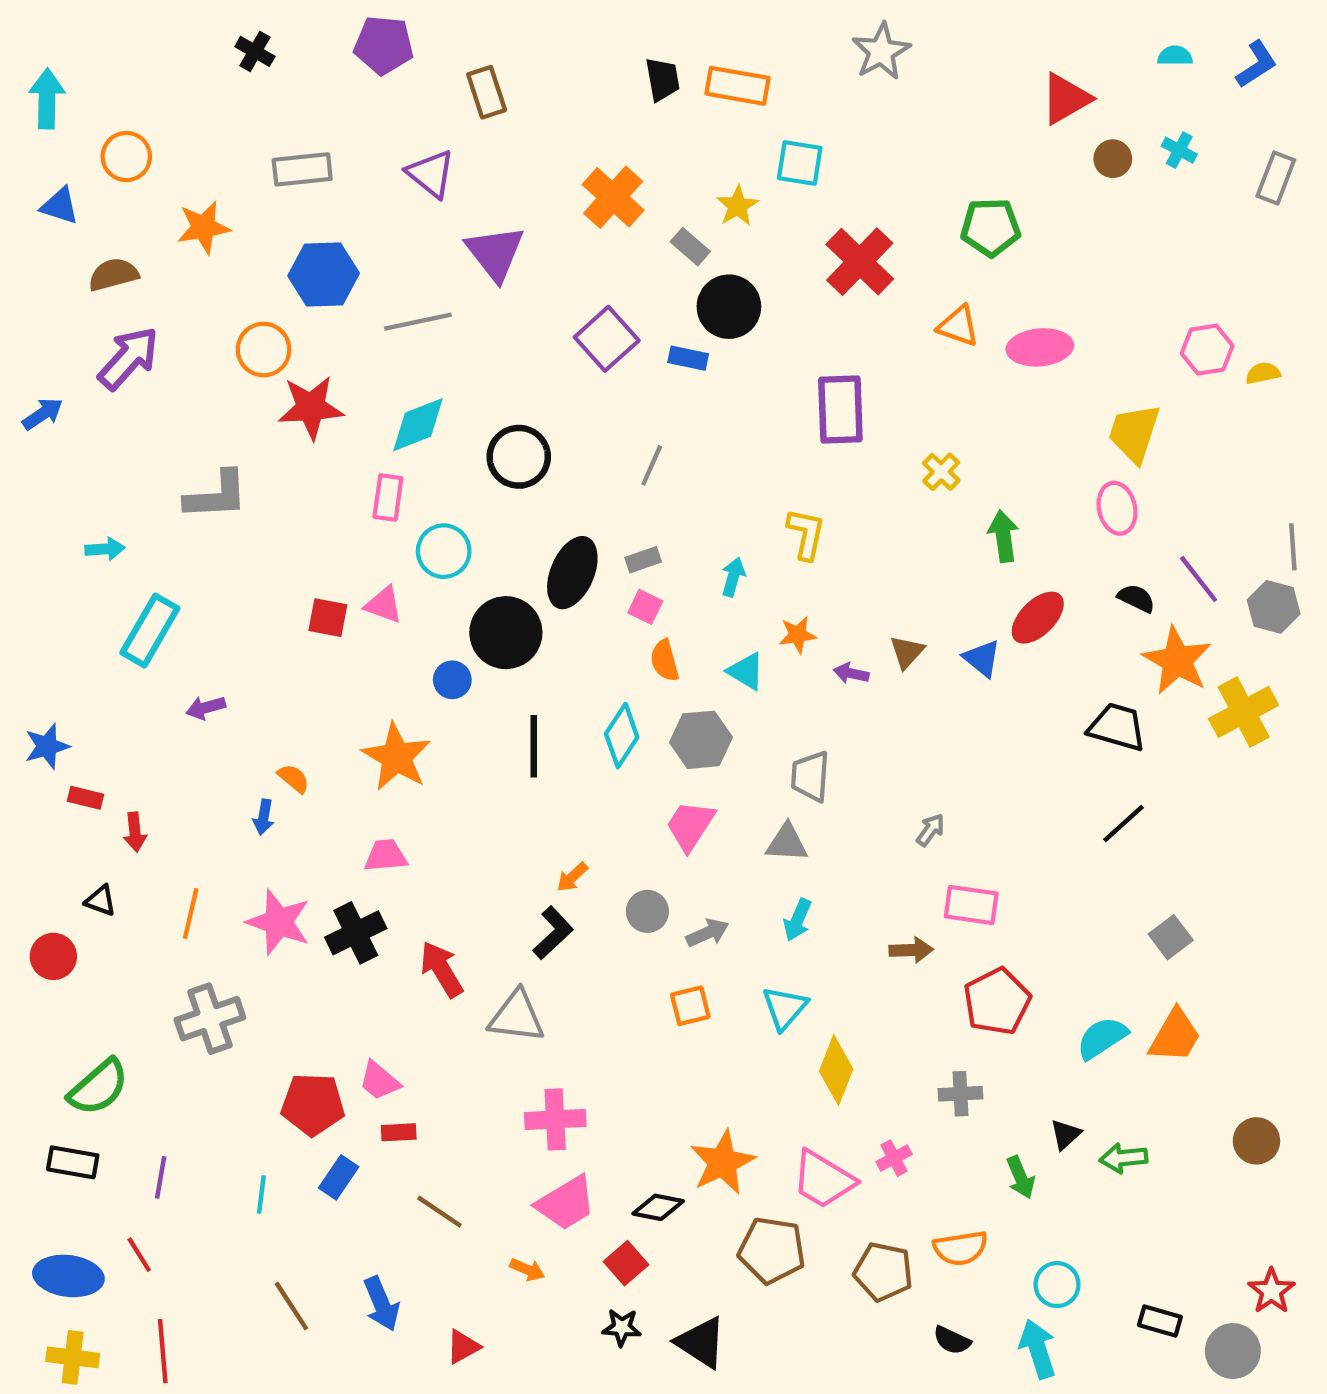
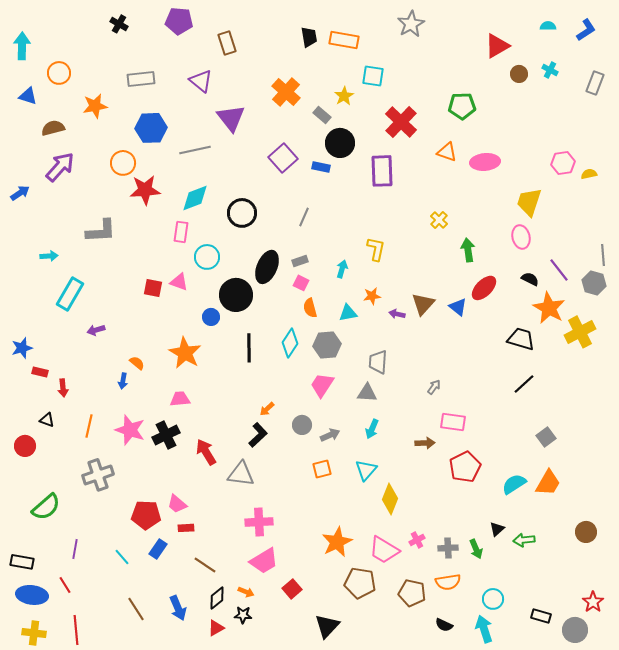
purple rectangle: (840, 410) -> (382, 171), moved
brown triangle: (907, 652) -> (423, 304), size x1.4
cyan triangle: (746, 671) -> (348, 313), turned -42
gray cross: (961, 1094) -> (448, 548), moved
black rectangle: (73, 1162) -> (22, 562), moved
cyan line: (261, 1194) -> (122, 557), turned -48
black diamond: (658, 1207) -> (217, 598), moved, turned -50
black star: (622, 1327) -> (243, 615), moved
black triangle: (701, 1342) -> (327, 626), turned 40

